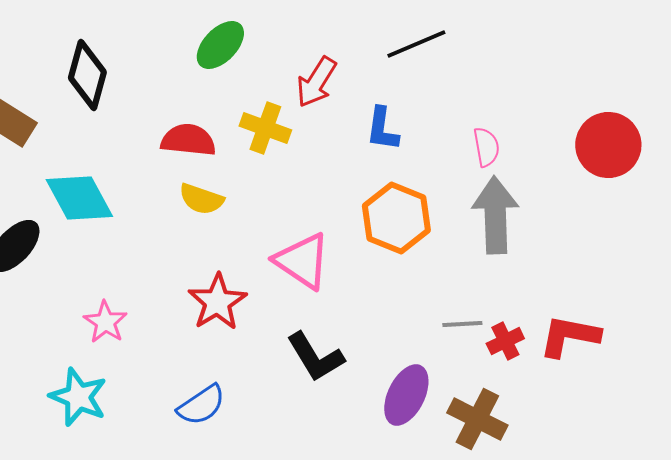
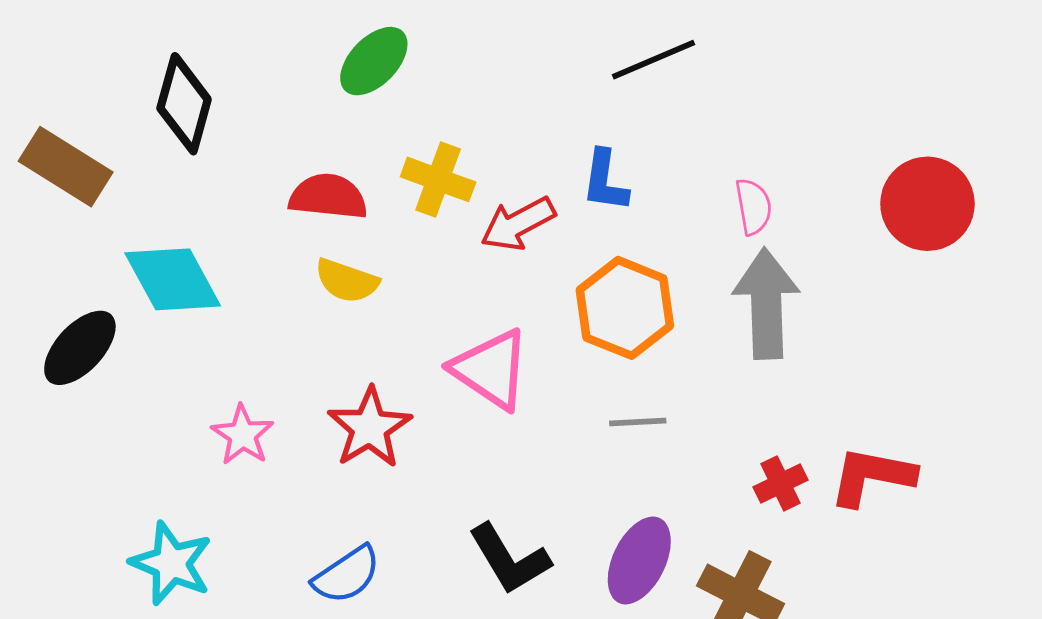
red arrow: (316, 82) -> (518, 224), moved, turned 30
pink star: (105, 322) -> (243, 435), moved
gray line: (462, 324) -> (638, 422), moved
black L-shape: (315, 357) -> (509, 559), moved

